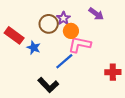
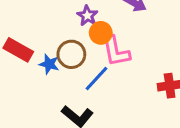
brown circle: (49, 24) -> (71, 54), moved
pink L-shape: (80, 45) -> (116, 51), turned -105

